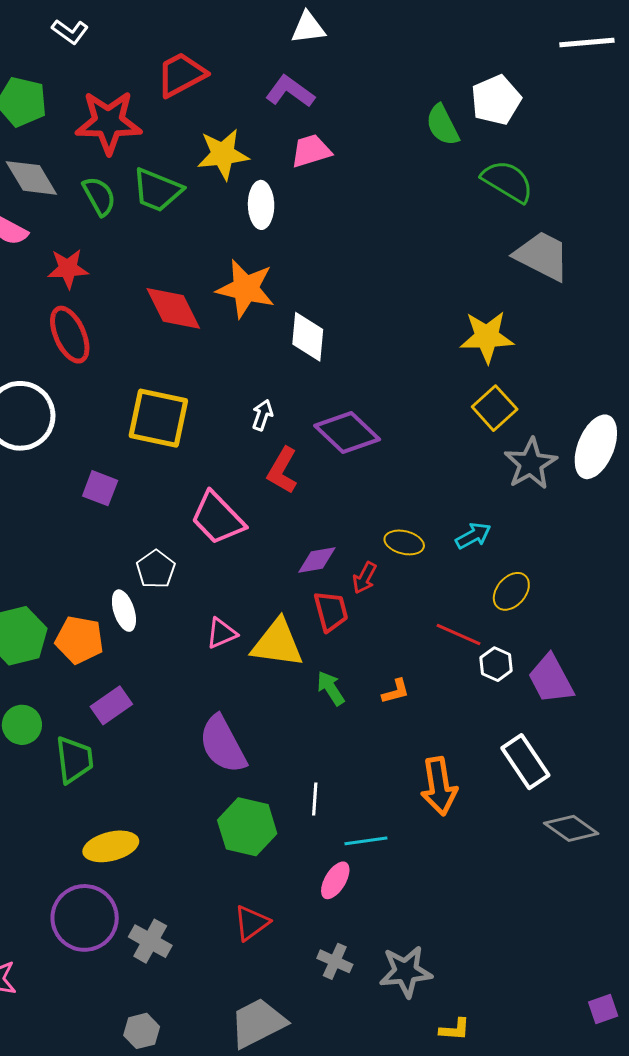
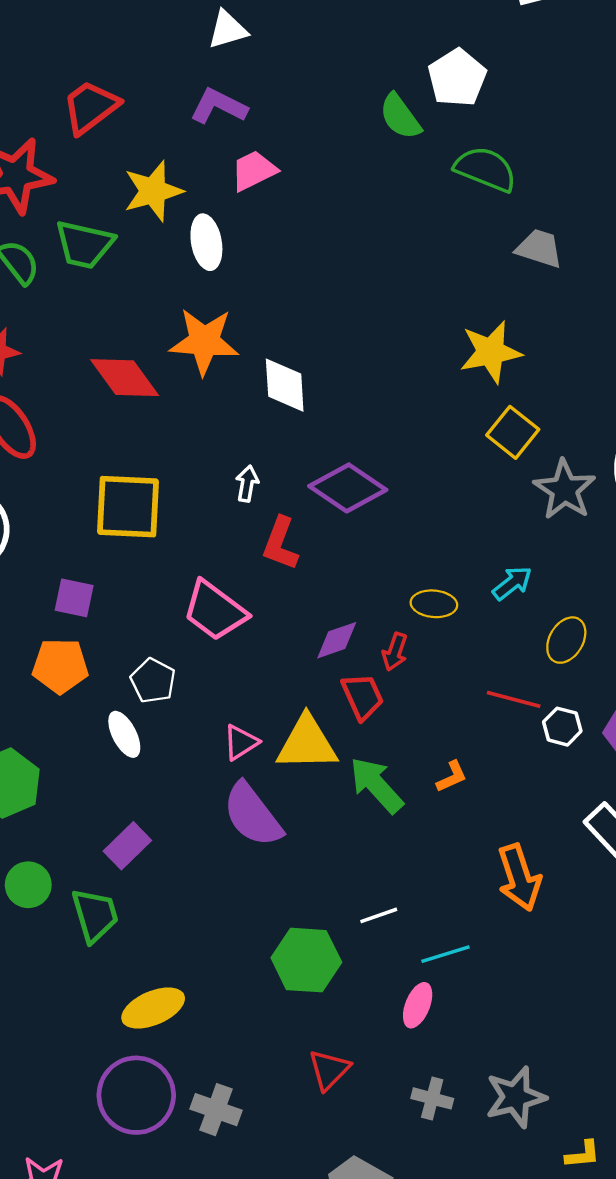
gray trapezoid: (542, 256) -> (539, 248), size x0.7
orange pentagon: (79, 640) -> (60, 666), moved
green arrow: (331, 688) -> (376, 785), size x1.5
purple semicircle: (223, 744) -> (252, 815), moved
white line: (315, 799) -> (379, 915), turned 76

